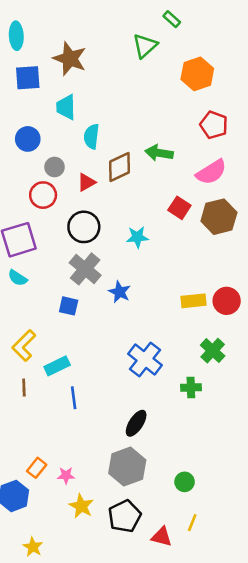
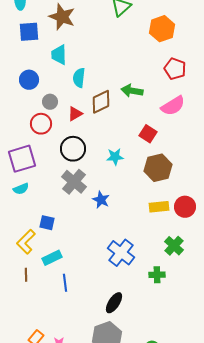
brown hexagon: (219, 217) -> (158, 168), moved
cyan semicircle: (18, 278) -> (21, 189), turned -56
blue square: (69, 306) -> (47, 223), moved

